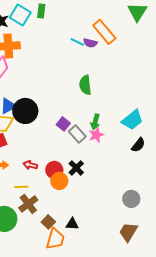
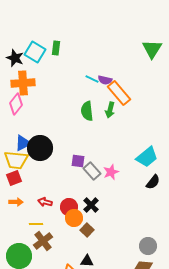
orange rectangle: (104, 32) -> (119, 93), moved
green semicircle: (85, 85) -> (87, 111), moved
green arrow: (95, 122) -> (110, 110), moved
purple square: (63, 124) -> (78, 161), turned -32
gray circle: (131, 199) -> (148, 246), moved
brown square: (48, 222) -> (87, 230), moved

